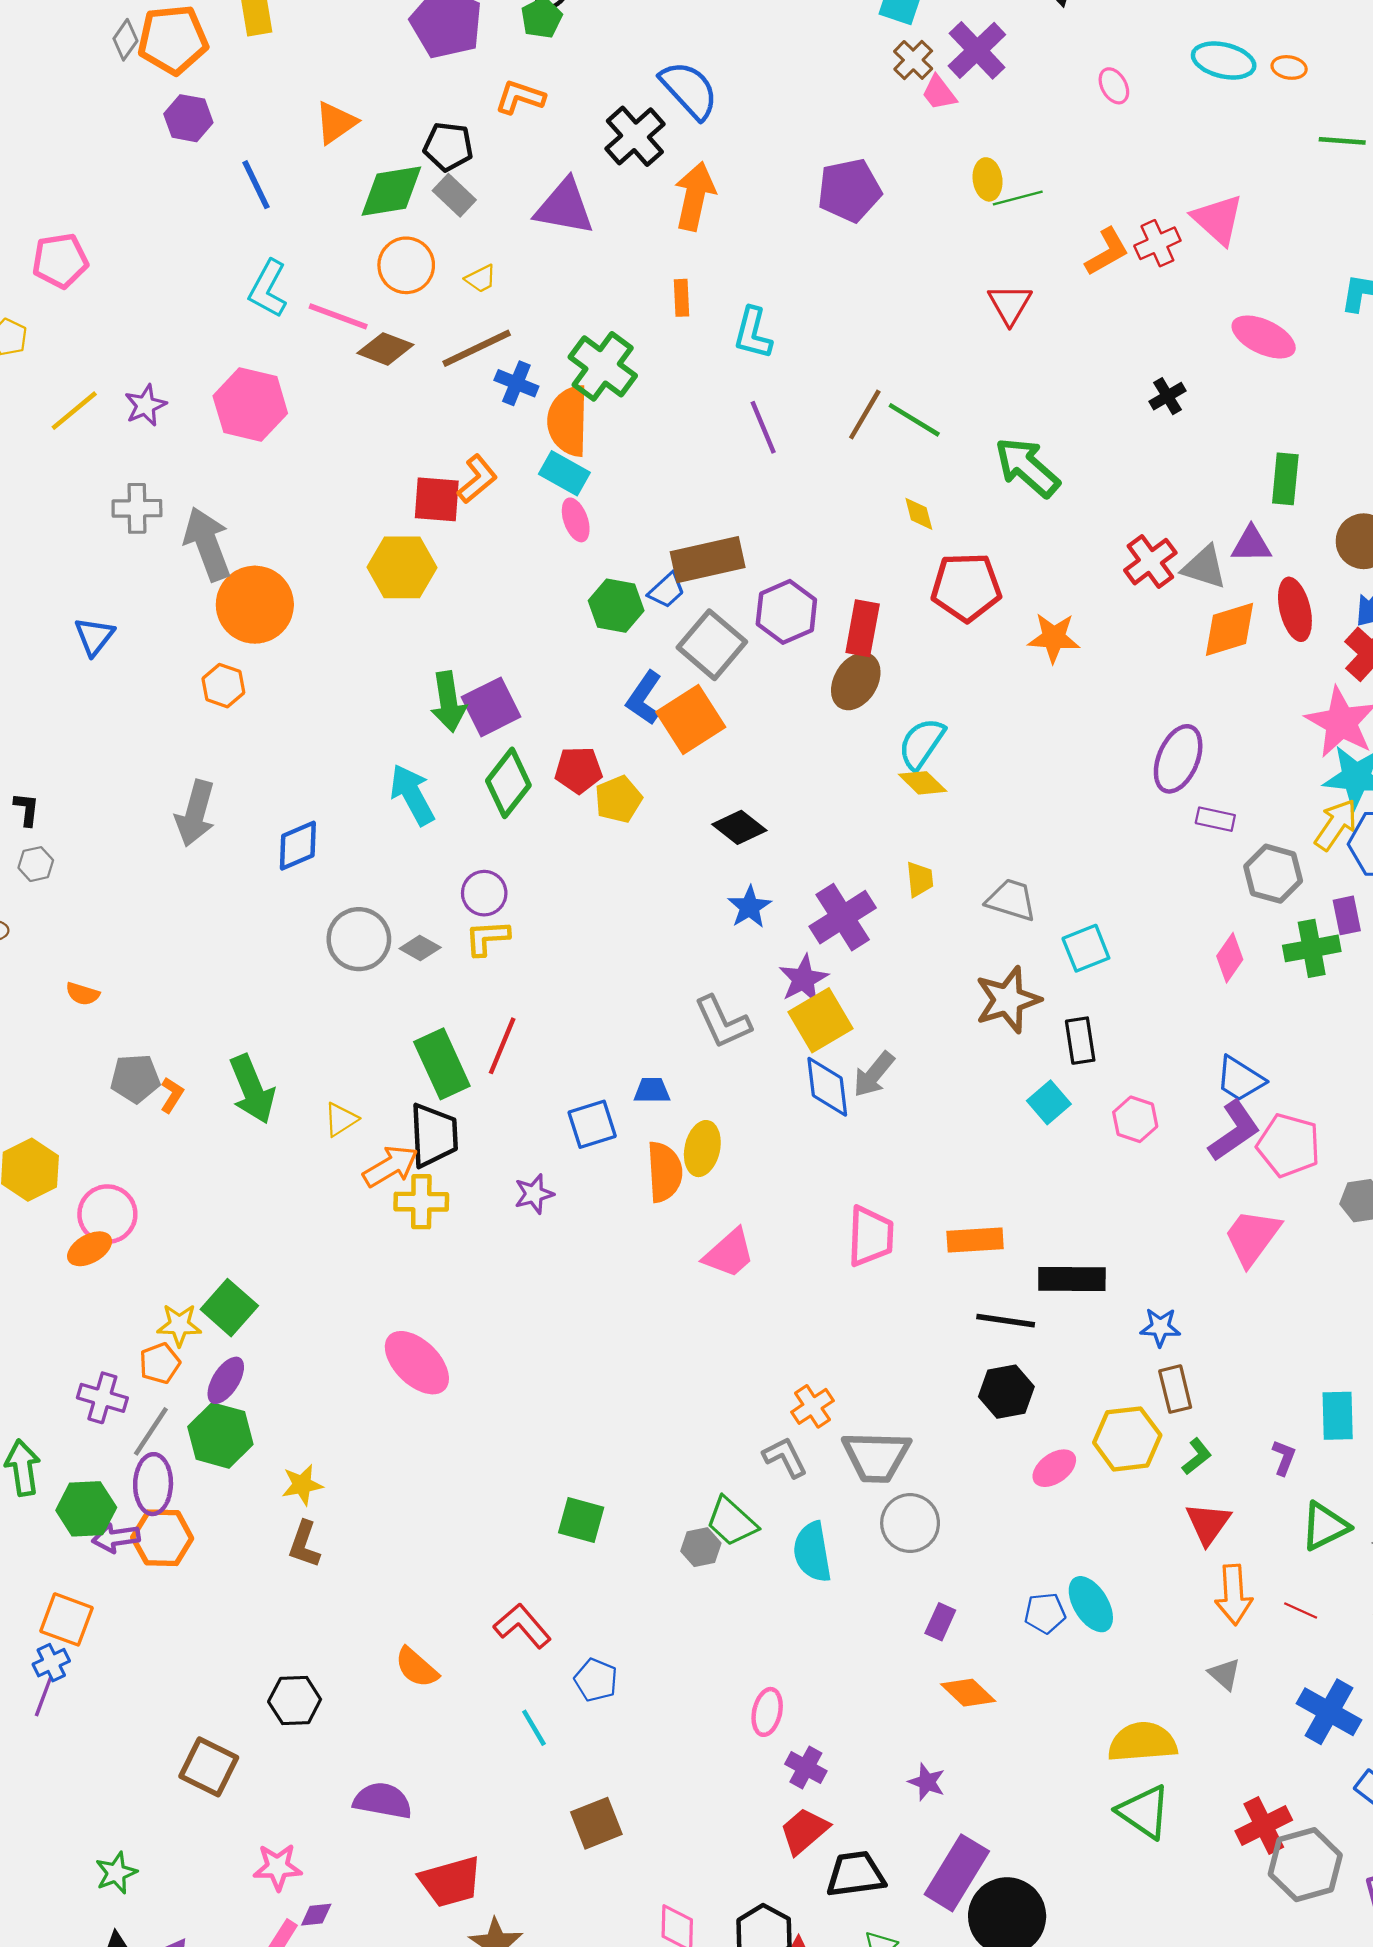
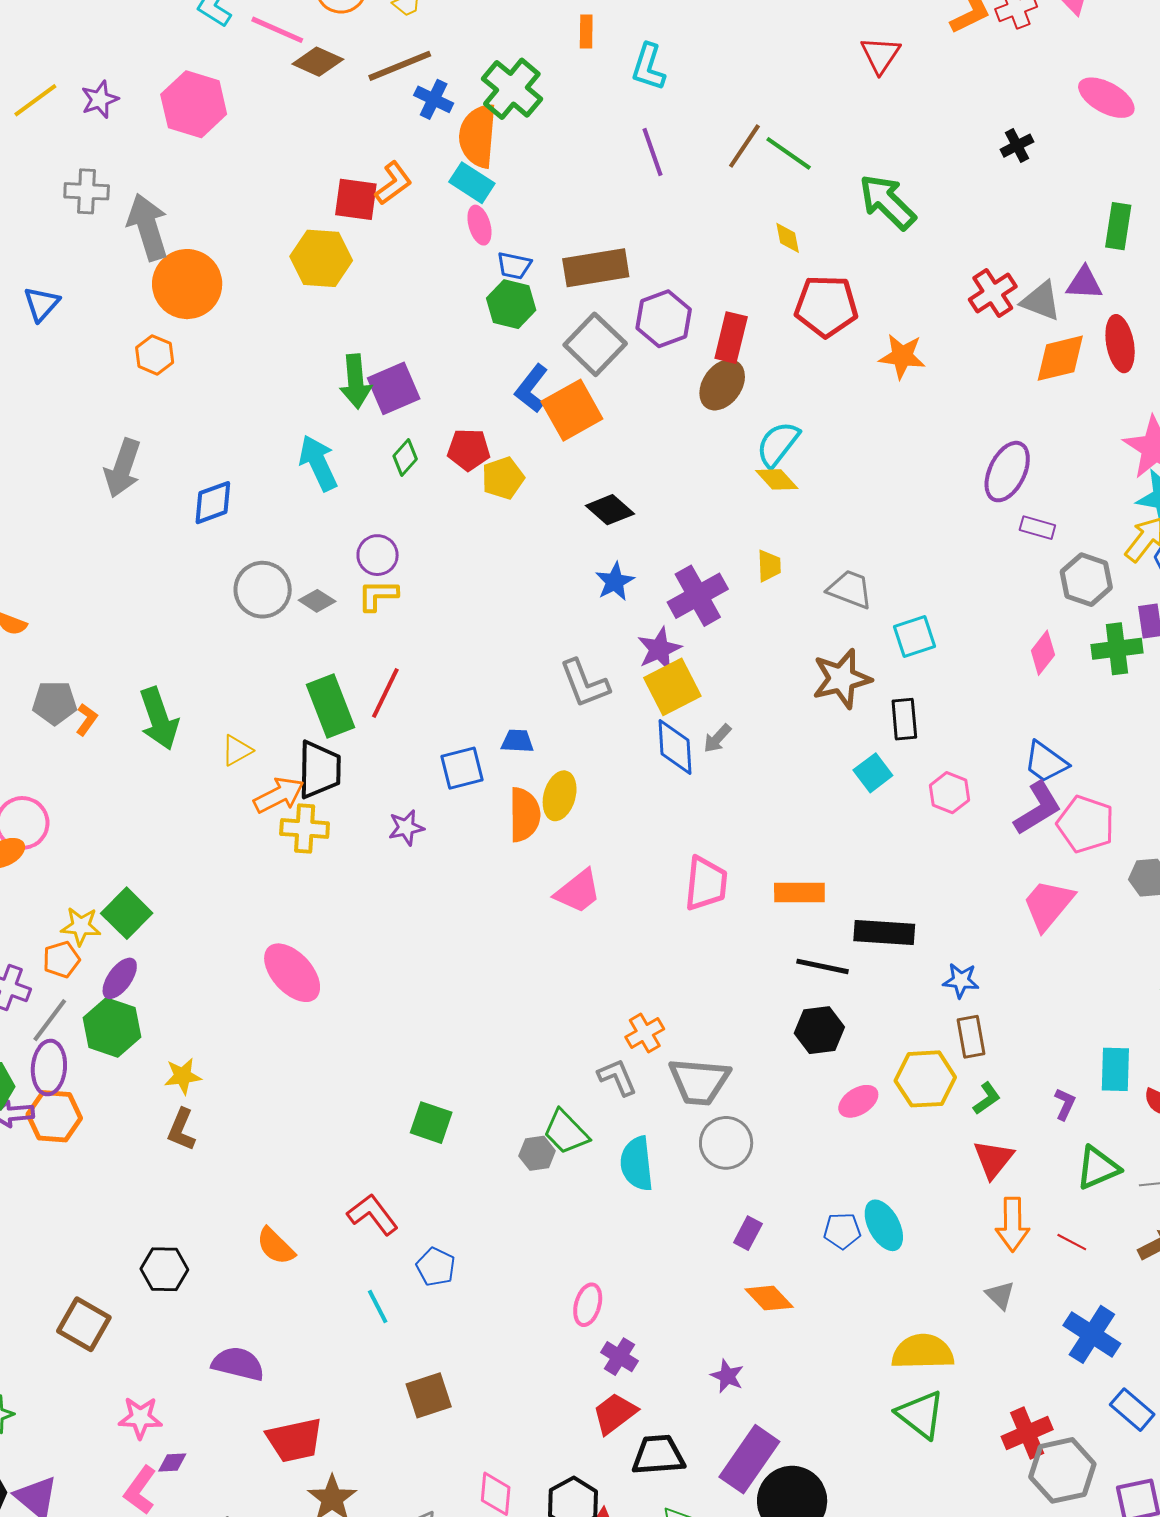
blue trapezoid: (667, 590) -> (514, 266), moved, turned 51
green diamond: (508, 783) -> (405, 457), size x0.6
gray arrow: (874, 1074) -> (717, 738), size x0.7

